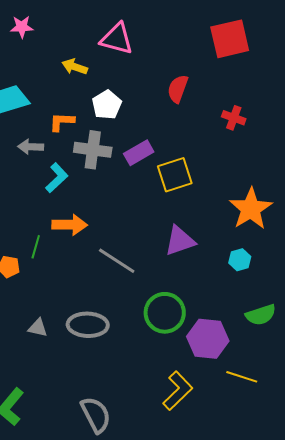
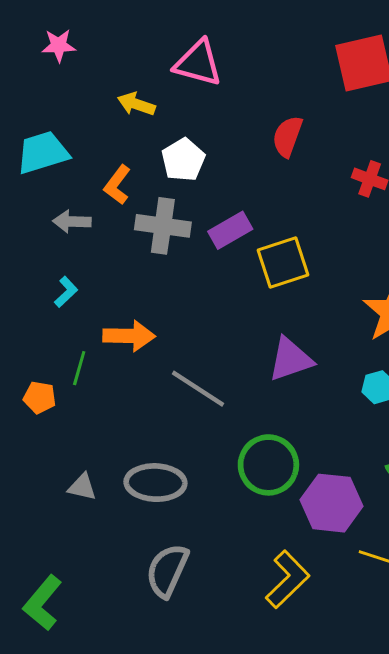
orange L-shape: (62, 122) -> (117, 185), turned -56
cyan L-shape: (57, 178) -> (66, 292), moved, size x0.7
gray semicircle: (96, 415) -> (167, 571), moved, turned -129

